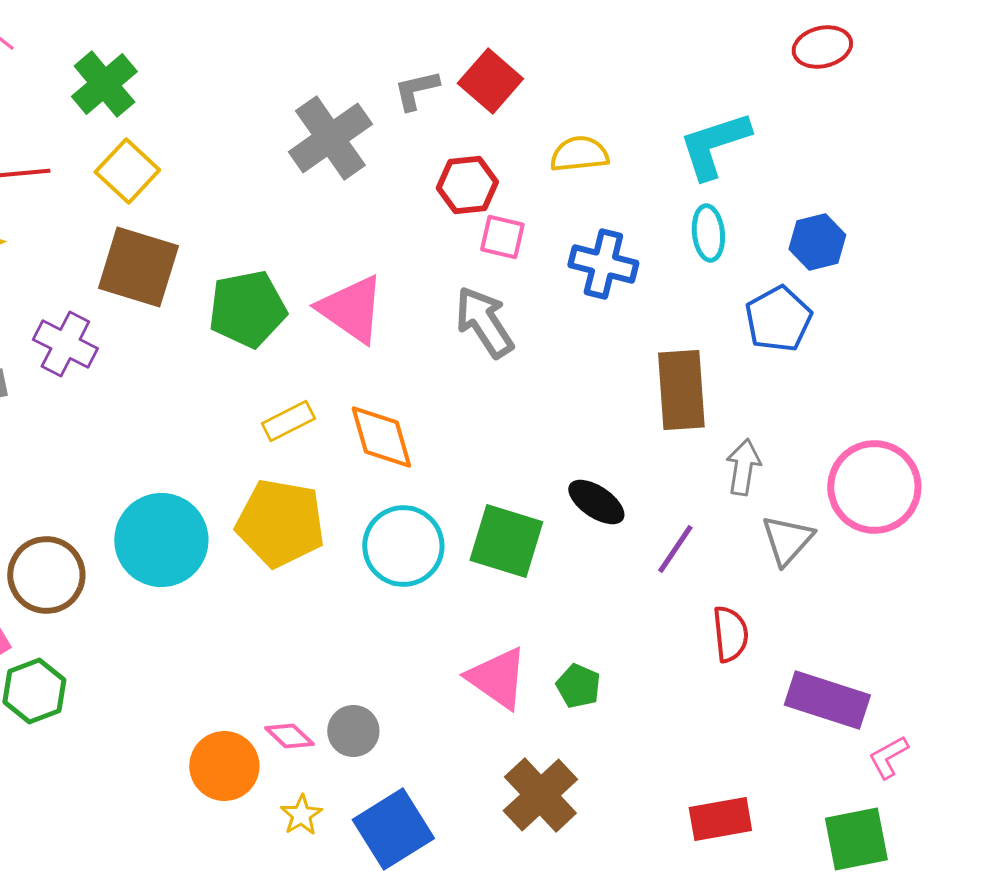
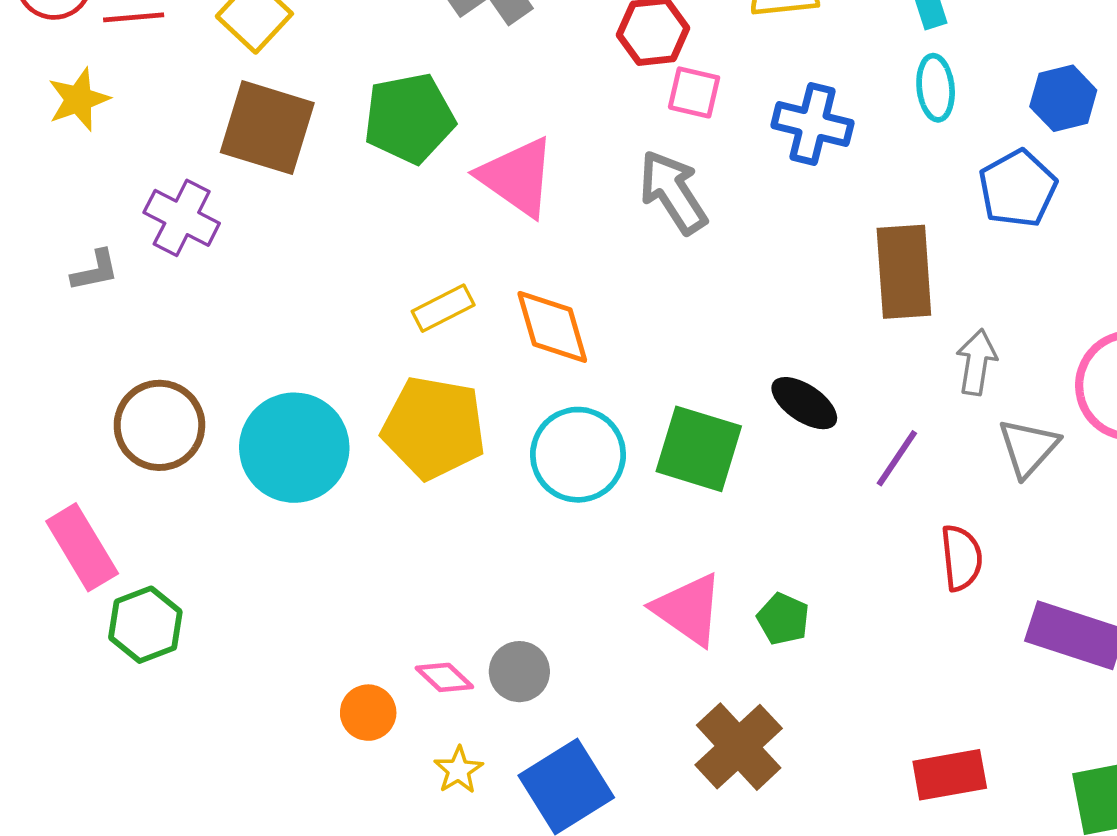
green pentagon: (247, 309) -> (409, 118), moved
brown circle: (46, 575) -> (159, 425), moved
orange circle: (224, 766) -> (368, 713), size x0.7

